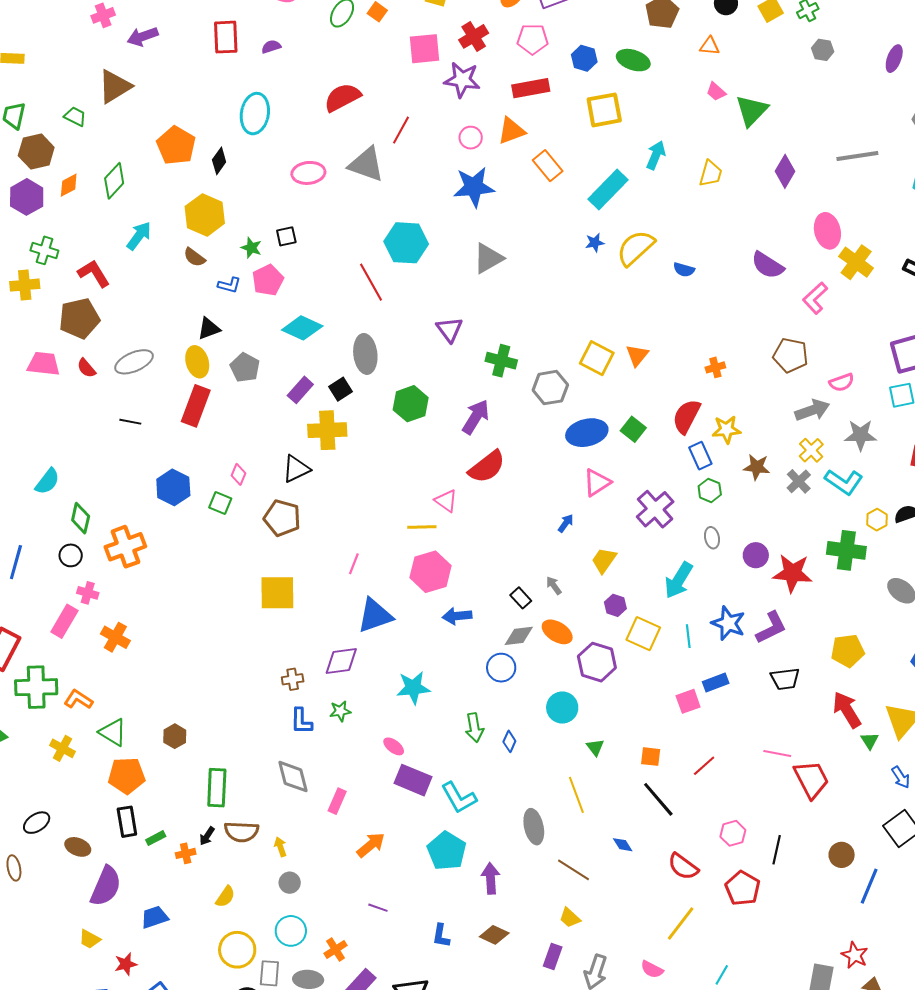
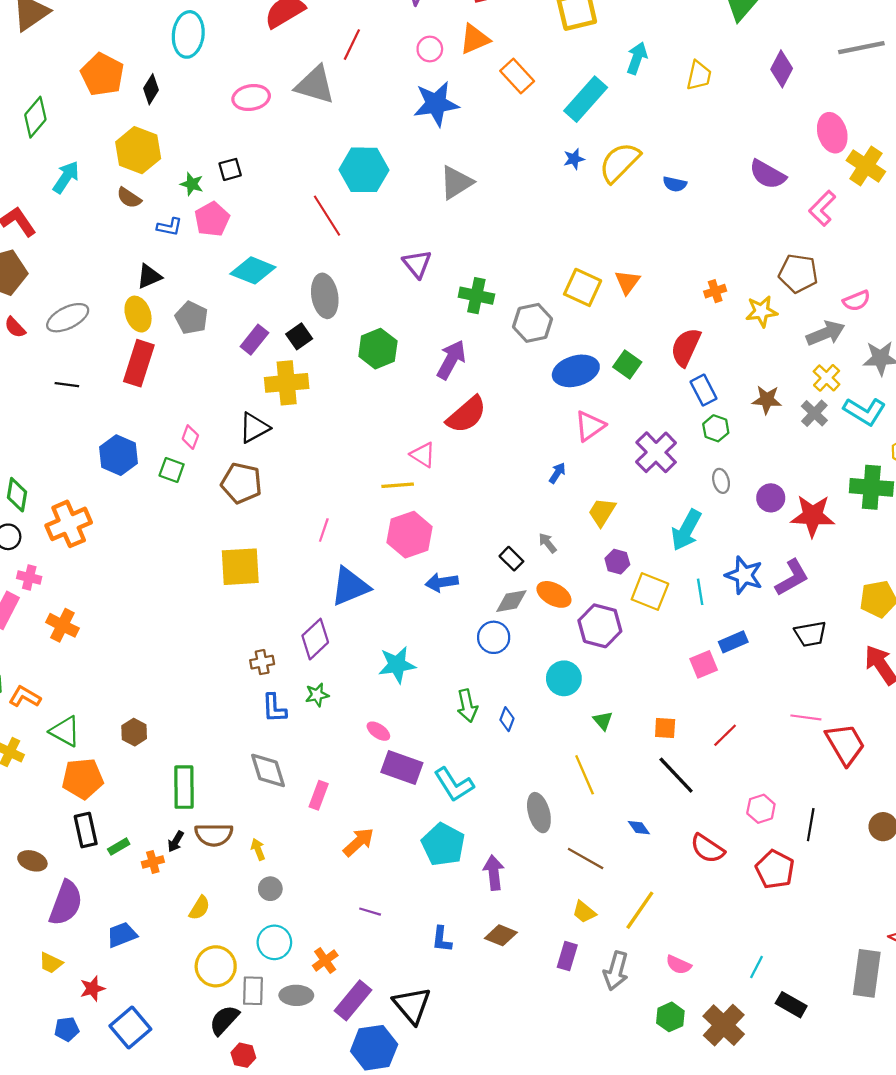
yellow star: (727, 430) -> (761, 311), moved
purple diamond: (341, 661) -> (315, 639), turned -33
yellow line: (681, 923) -> (640, 910), moved

